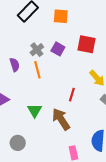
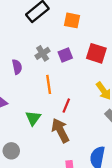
purple square: (58, 49) -> (65, 55), turned 32
orange line: (37, 70) -> (49, 84), moved
red line: (72, 95) -> (66, 106), moved

